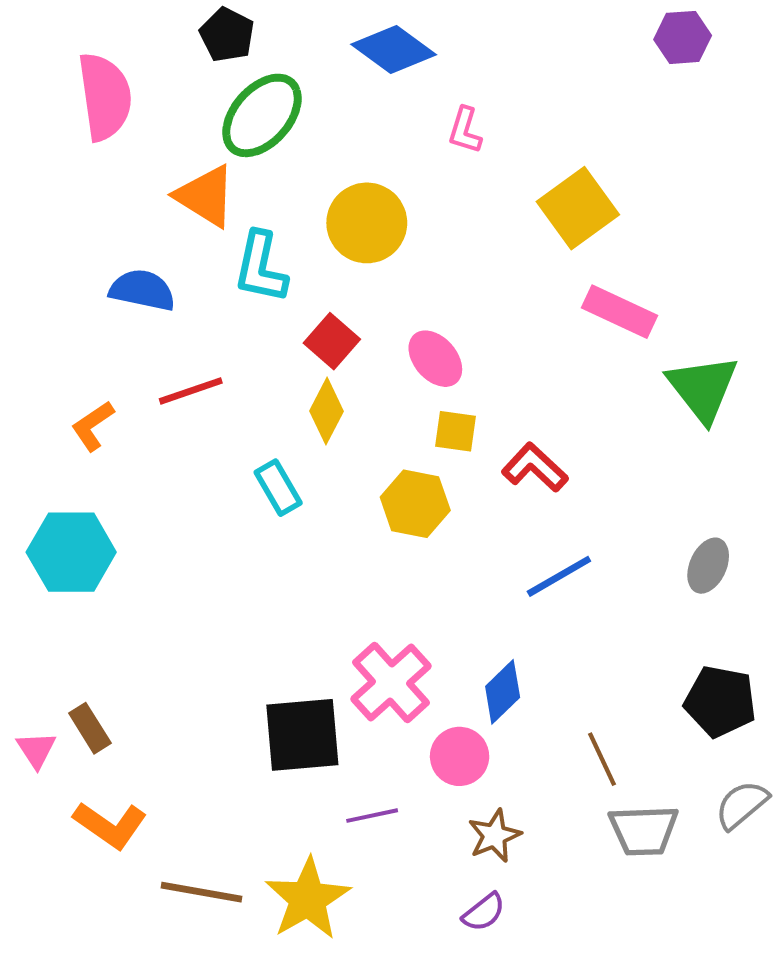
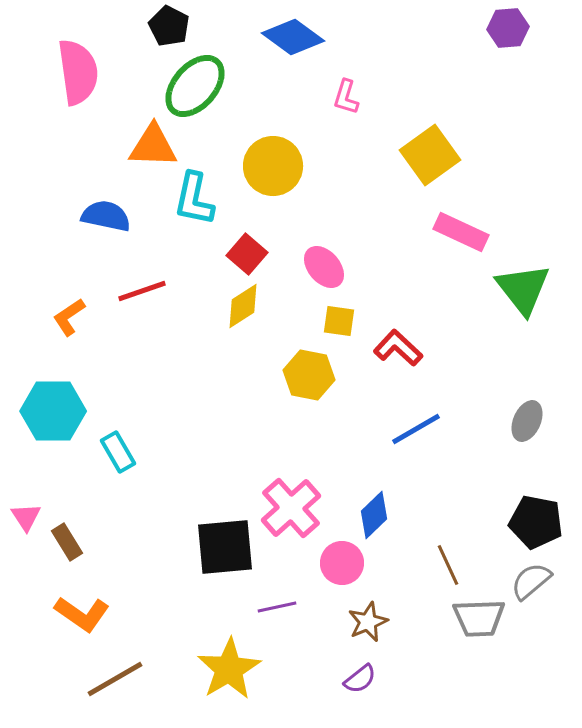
orange triangle: (206, 196) -> (153, 146), turned -30
yellow diamond: (326, 411) -> (243, 306), turned 30
cyan rectangle: (278, 488) -> (118, 452), moved
pink triangle: (36, 750) -> (26, 517), moved
gray semicircle: (742, 805) -> (531, 581), moved
brown line: (202, 892) -> (115, 679), moved, turned -40

